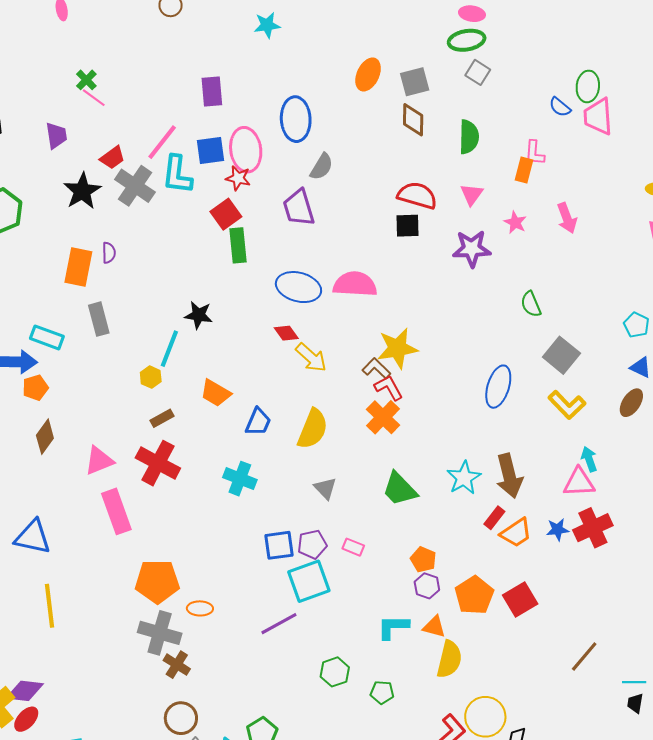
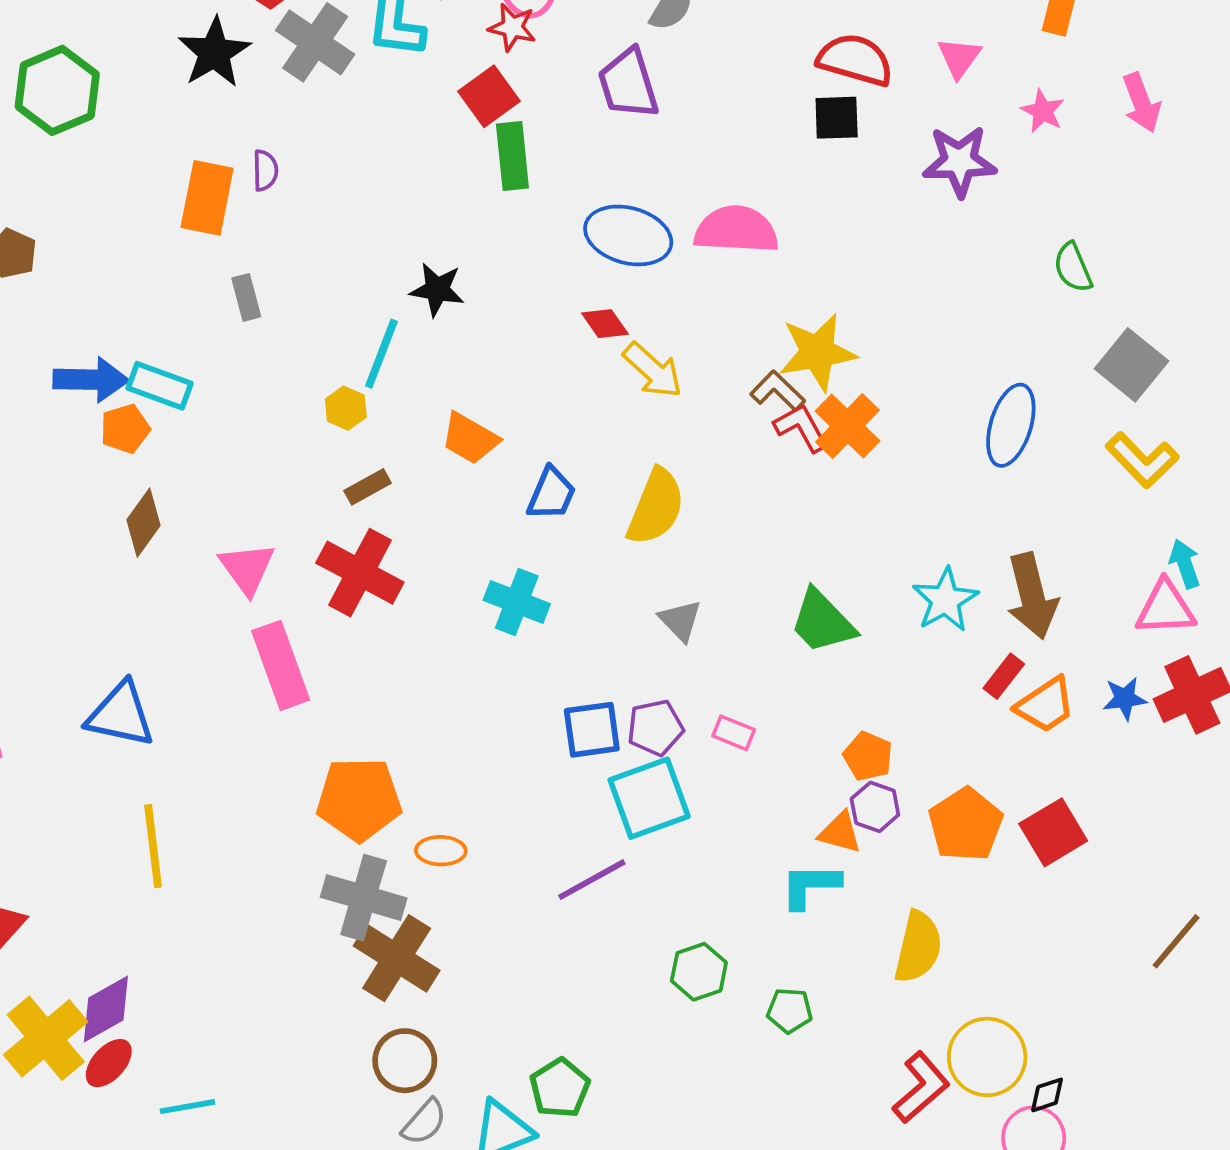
gray rectangle: (99, 319) -> (246, 297), size x0.7
cyan rectangle: (47, 337) -> (160, 386), moved
orange cross: (383, 417) -> (847, 426), moved
pink triangle: (99, 461) -> (247, 568), turned -44
orange triangle: (434, 627) -> (840, 833), moved
brown cross: (177, 665) -> (397, 958), size x1.6
purple diamond: (25, 691) -> (106, 1009), turned -36

